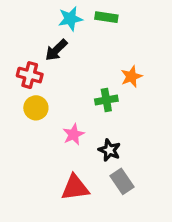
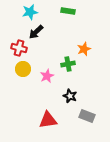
cyan star: (70, 19) -> (30, 12), moved
pink star: (73, 134) -> (47, 76), moved
gray rectangle: (122, 181) -> (87, 116), moved, turned -35

